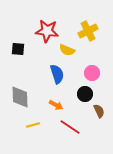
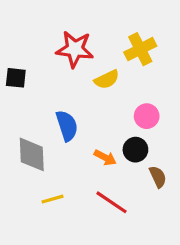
black square: (18, 49) -> (16, 78), moved
yellow semicircle: (67, 50) -> (107, 79), turned -49
blue semicircle: (57, 74) -> (67, 126), moved
orange arrow: (56, 105) -> (105, 158), moved

